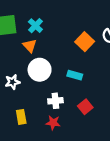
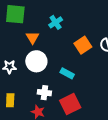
cyan cross: (35, 26) -> (56, 22), moved
red square: (85, 107) -> (70, 104), size x1.5

